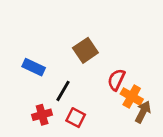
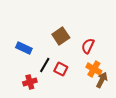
red semicircle: (116, 80) -> (88, 46), moved
red square: (76, 118) -> (61, 69), moved

